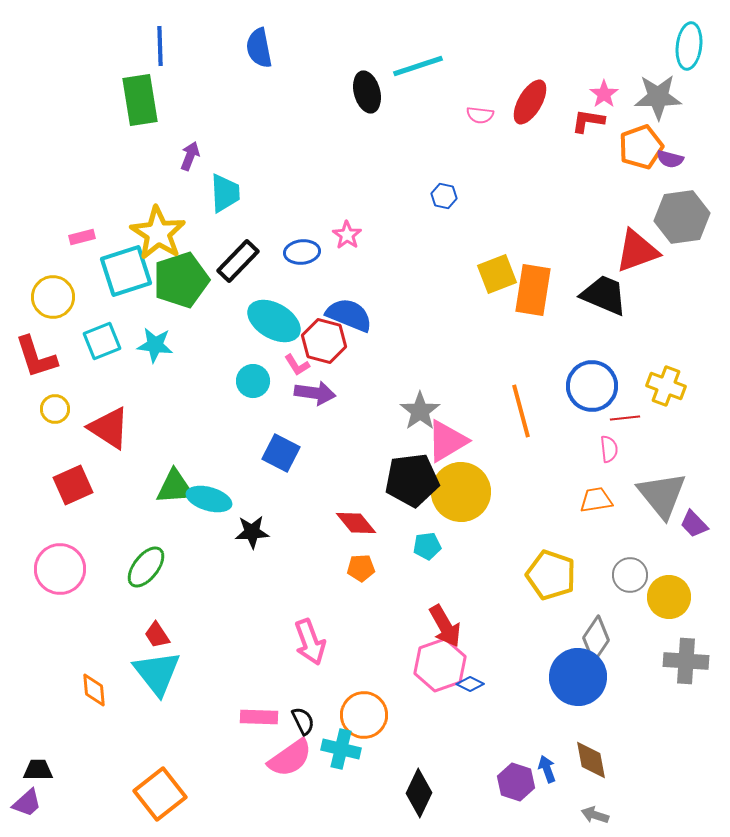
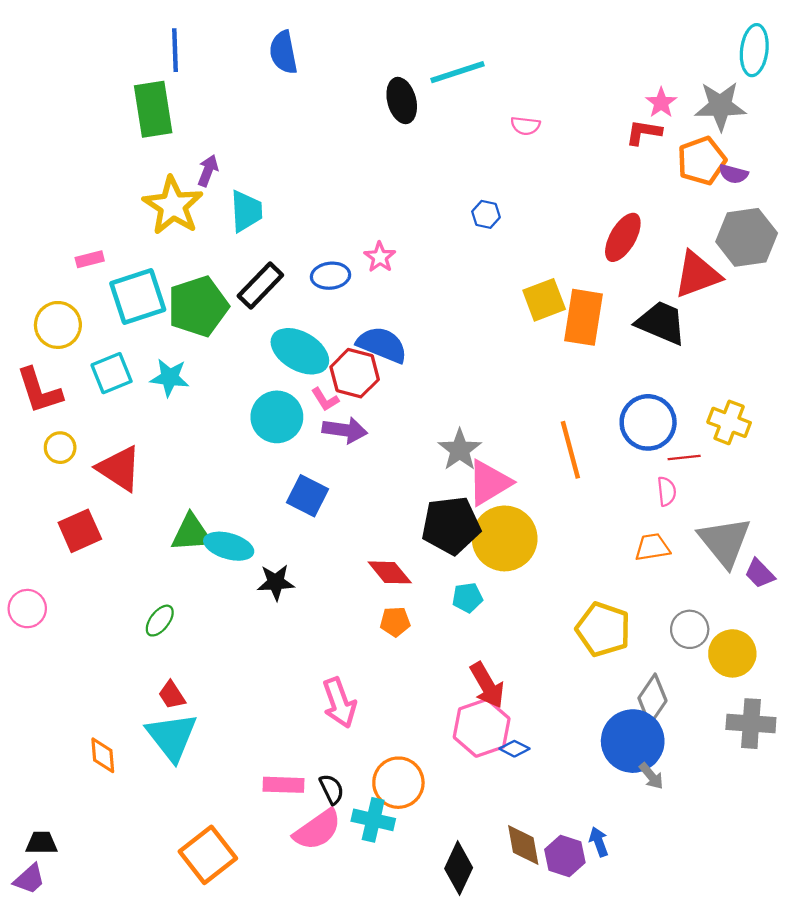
red ellipse: (530, 102) -> (623, 237), moved
yellow star: (158, 233) -> (173, 206), moved
cyan circle: (253, 381) -> (277, 417), size x1.4
green ellipse: (146, 567) -> (160, 621), size x0.7
pink circle: (60, 569) -> (27, 609), moved, size x0.7
brown diamond: (591, 760) -> (523, 845), moved
orange square: (160, 794) -> (208, 855), moved
gray arrow: (595, 815) -> (651, 776), moved, turned -148

